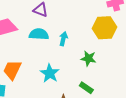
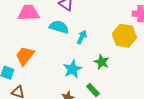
cyan star: (50, 73) -> (72, 69), moved

